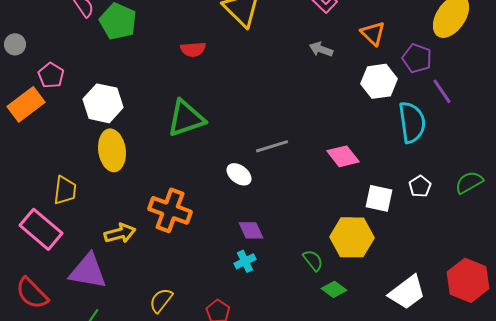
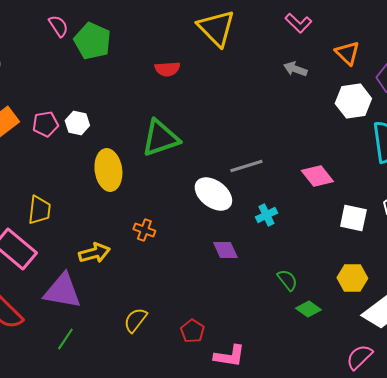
pink pentagon: (51, 75) -> (45, 124), moved, turned 30
white hexagon: (103, 103) -> (77, 123), size x0.6
yellow ellipse: (112, 150) -> (108, 170), moved
white ellipse: (239, 174) -> (213, 194), size x1.5
orange cross: (170, 210) -> (144, 230), size x0.5
yellow hexagon: (352, 237) -> (352, 278), moved, size x0.7
cyan cross: (245, 261) -> (266, 215), moved

